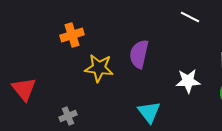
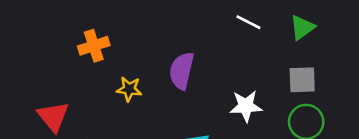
yellow star: (99, 68) -> (129, 89), size x0.7
red triangle: (24, 89) -> (53, 117), moved

